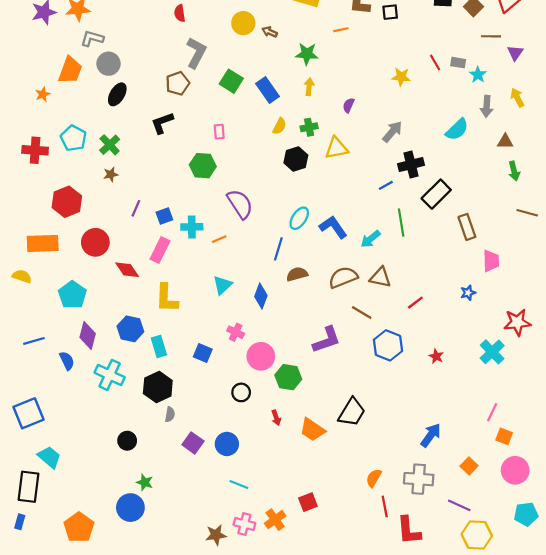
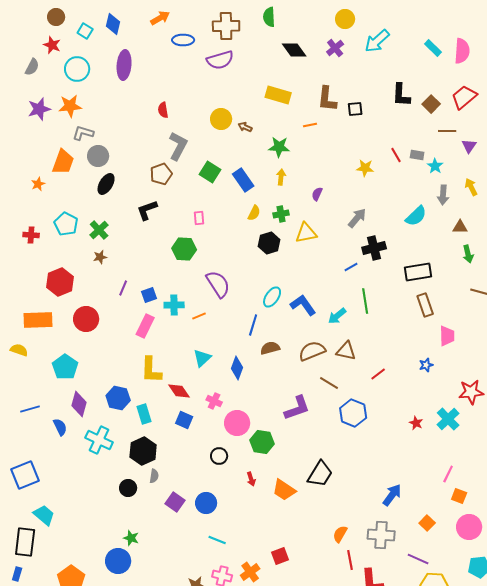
red cross: (35, 150) -> (31, 235), size x0.7
black rectangle: (436, 194) -> (418, 272), moved, turned 36
red diamond: (127, 270) -> (179, 391), moved
red star: (436, 356) -> (416, 423), moved
black circle: (127, 441) -> (128, 488), moved

